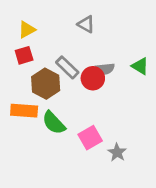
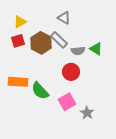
green triangle: (140, 66) -> (96, 49), moved
gray rectangle: (67, 67) -> (59, 40), moved
red circle: (93, 78) -> (71, 72), moved
brown hexagon: (46, 84) -> (41, 43), moved

